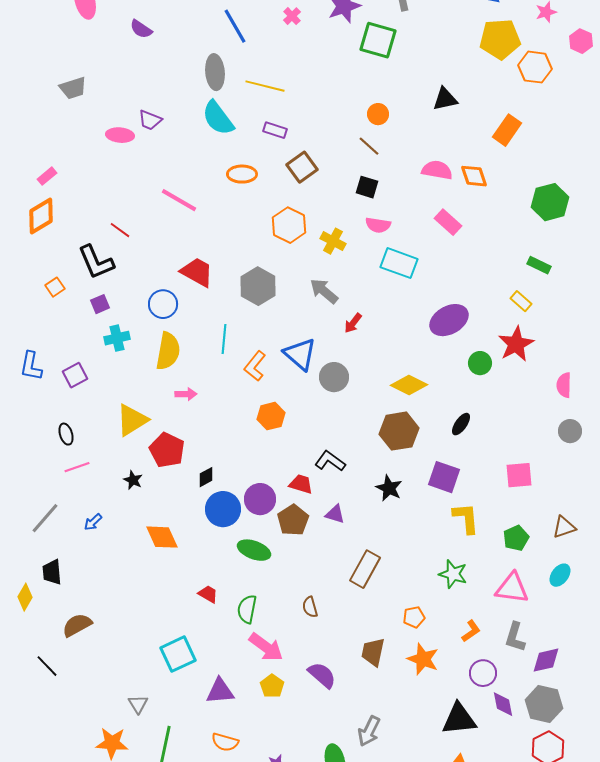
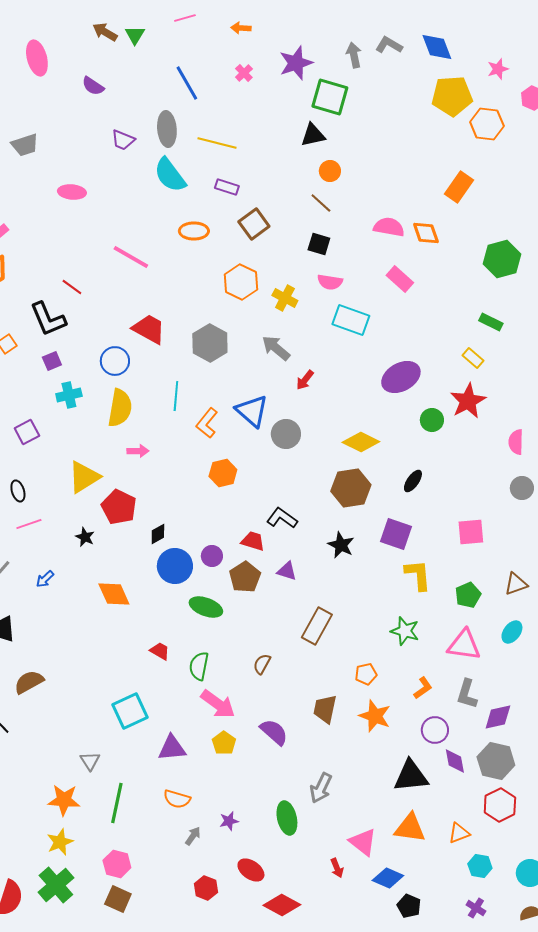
black triangle: (445, 99) -> (313, 135), moved
purple trapezoid: (150, 120) -> (123, 140), moved
purple circle: (260, 499) -> (212, 556), size x0.7
brown semicircle: (310, 607) -> (262, 664), turned 45

